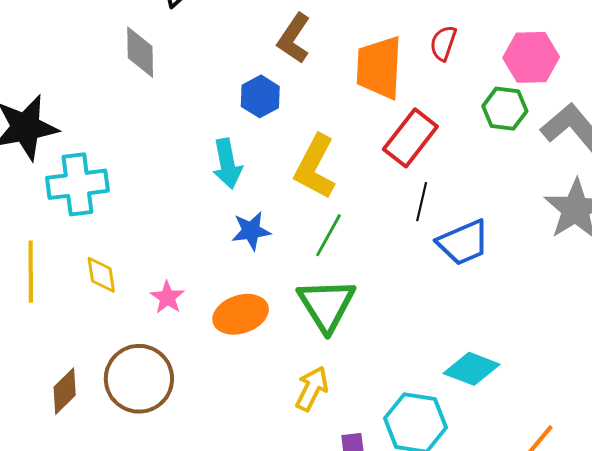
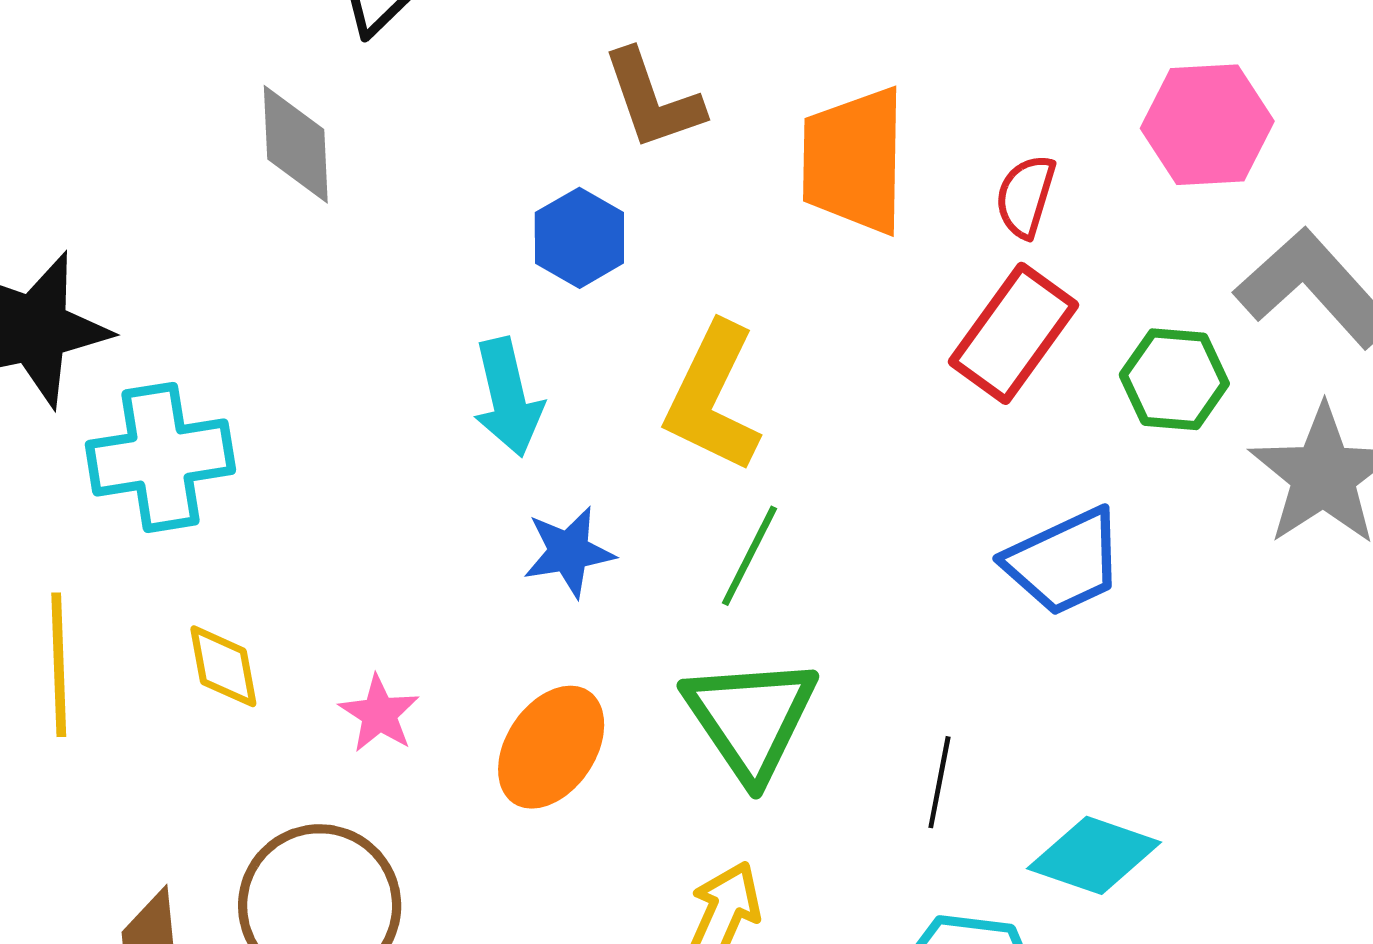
brown L-shape: (294, 38) -> (653, 100), turned -51
red semicircle: (443, 43) -> (1025, 196), moved
green hexagon: (505, 109) -> (1174, 379), moved
red rectangle: (410, 138) -> (1013, 333), moved
black line: (422, 202) -> (939, 782), moved
orange ellipse: (241, 314) -> (551, 747), turned -36

